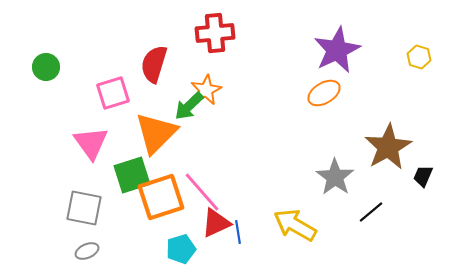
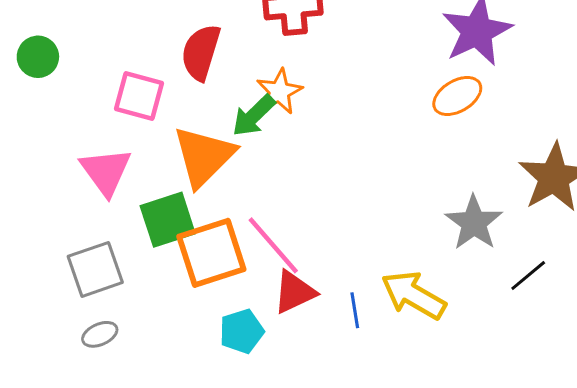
pink square: (113, 93) -> (139, 96), turned 32
gray square: (84, 208) -> (95, 269), turned -30
blue line: (238, 232) -> (355, 310), moved

